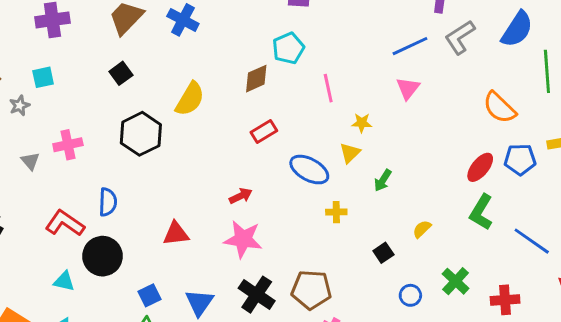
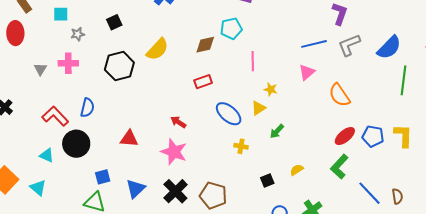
gray star: (19, 106) -> (78, 34), moved
orange semicircle: (499, 108) -> (339, 95), moved
red arrow: (241, 196) -> (178, 122), turned -133

